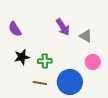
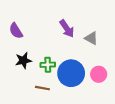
pink circle: (93, 62) -> (99, 74), moved
blue circle: (70, 82) -> (71, 73), moved

